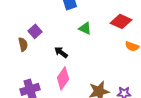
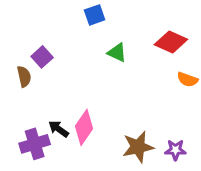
black arrow: (61, 52) -> (59, 129), moved

